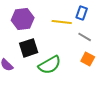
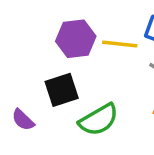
purple hexagon: (23, 19) -> (76, 39), moved

